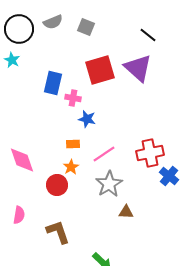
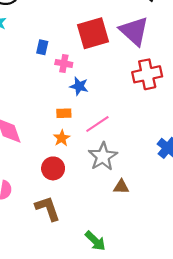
blue rectangle: (53, 83) -> (42, 47), size x0.6
red cross: (150, 153) -> (147, 74), moved
red circle: (57, 185) -> (53, 168), moved

